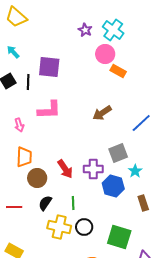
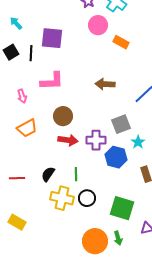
pink circle: (105, 54) -> (98, 25), moved
brown arrow: (102, 113) -> (105, 84), turned 36
orange trapezoid: (24, 157) -> (27, 128), turned 60
red arrow: (65, 169) -> (68, 140), turned -48
brown circle: (37, 178) -> (63, 116), moved

